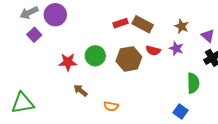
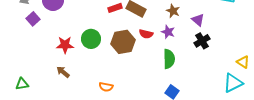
green semicircle: (193, 83) -> (169, 59), moved
brown arrow: (81, 90) -> (63, 72), moved
green triangle: (23, 103) -> (22, 84), size x0.6

